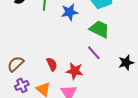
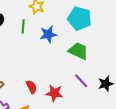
purple line: (94, 53) -> (81, 81), moved

